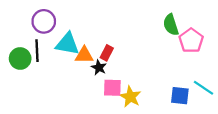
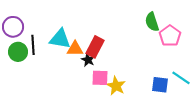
purple circle: (44, 21) -> (13, 27), moved
red rectangle: (107, 53) -> (95, 47), size x1.5

